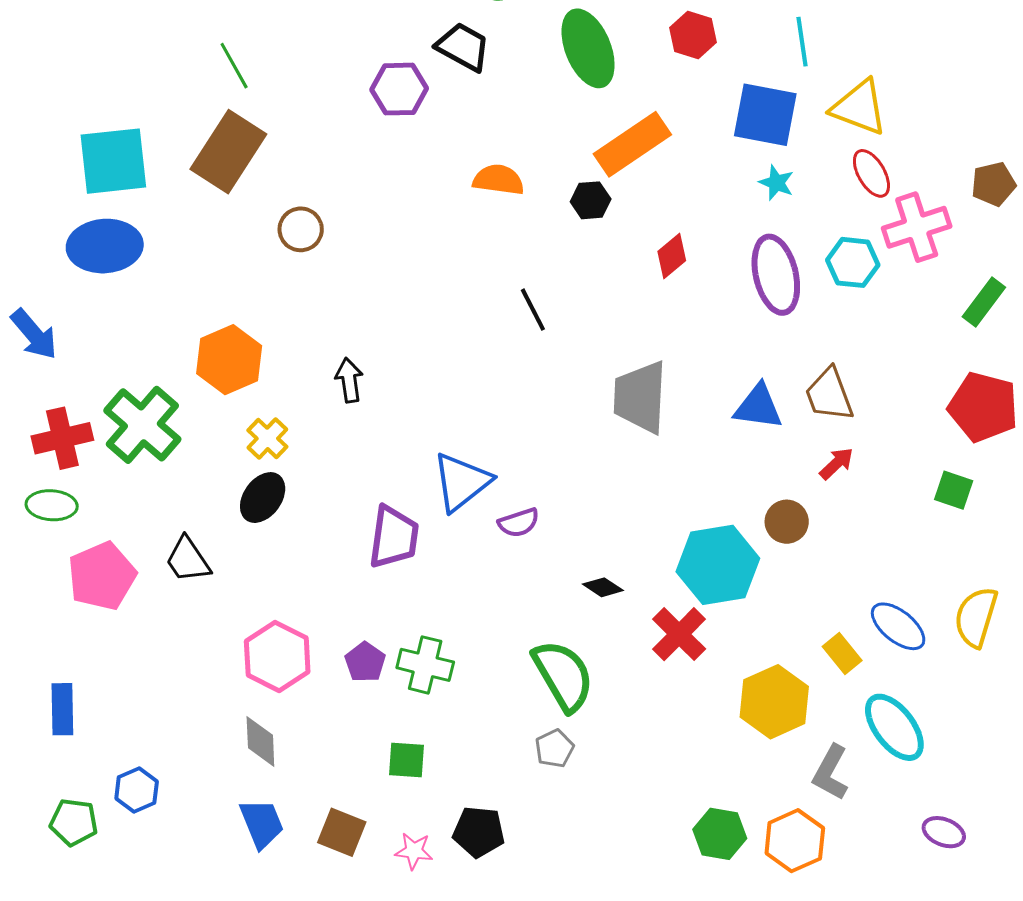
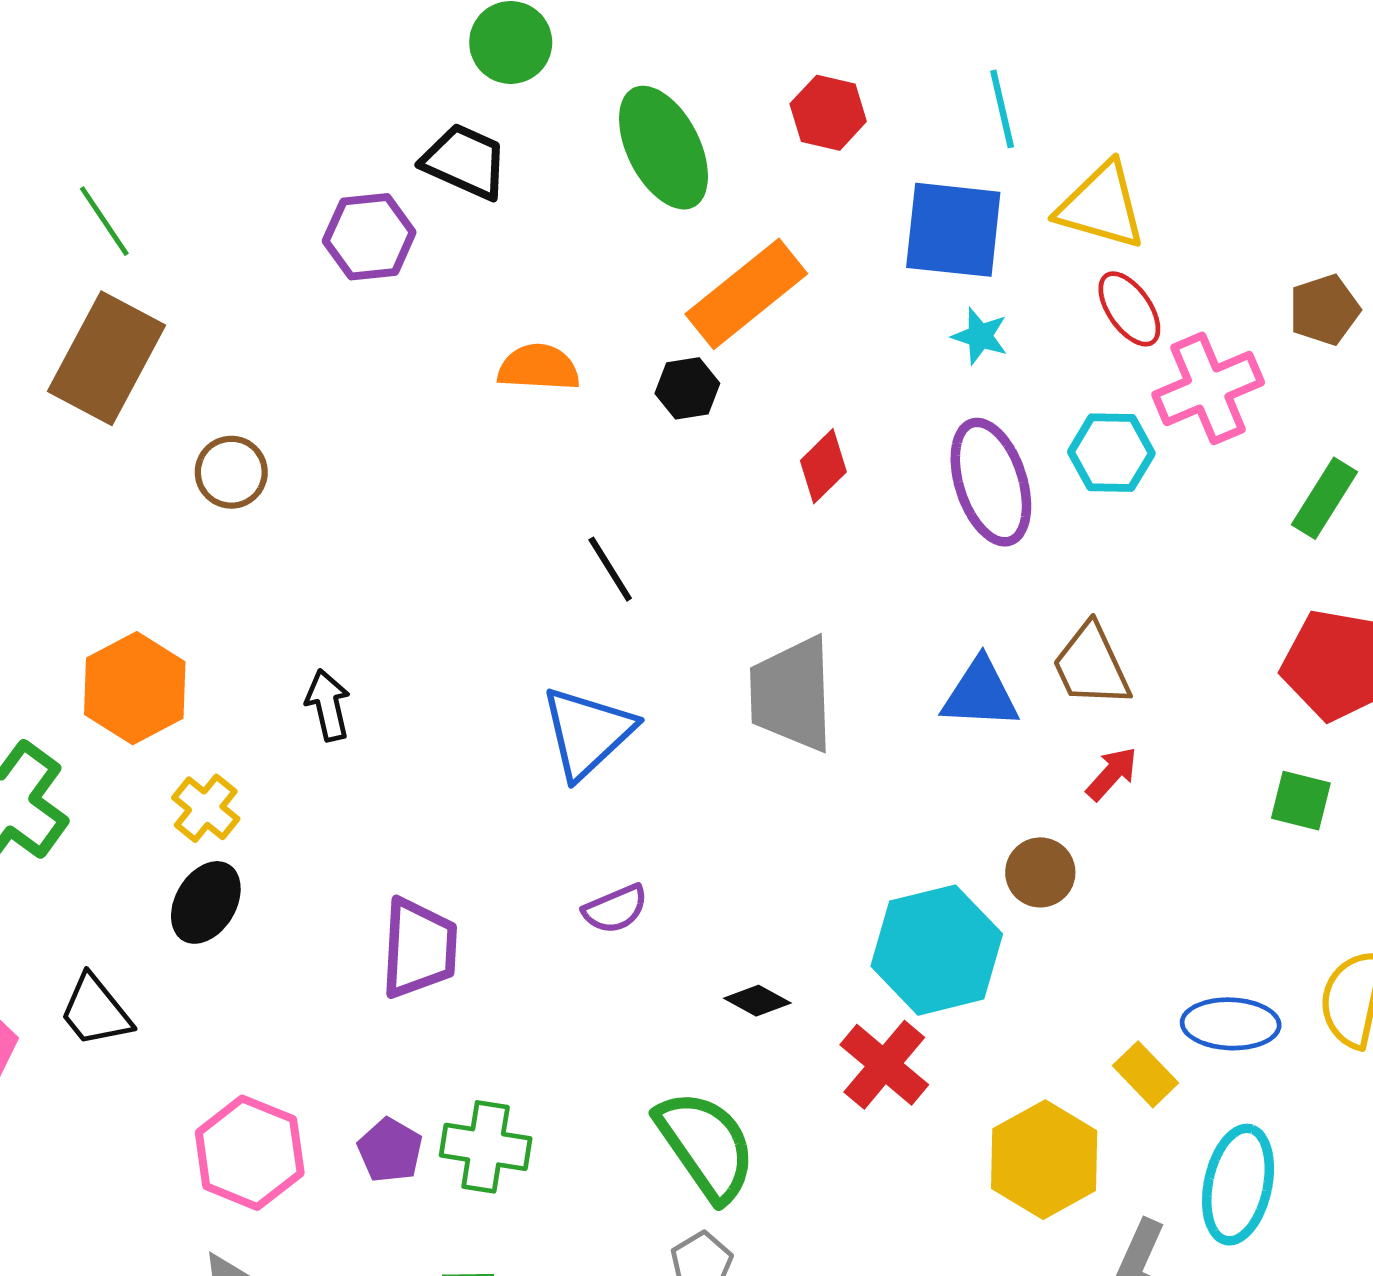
blue triangle: (462, 482) -> (587, 732), moved
blue ellipse: (898, 626) -> (1231, 1024), turned -32
cyan ellipse: (894, 727) -> (1238, 1185), turned 54

